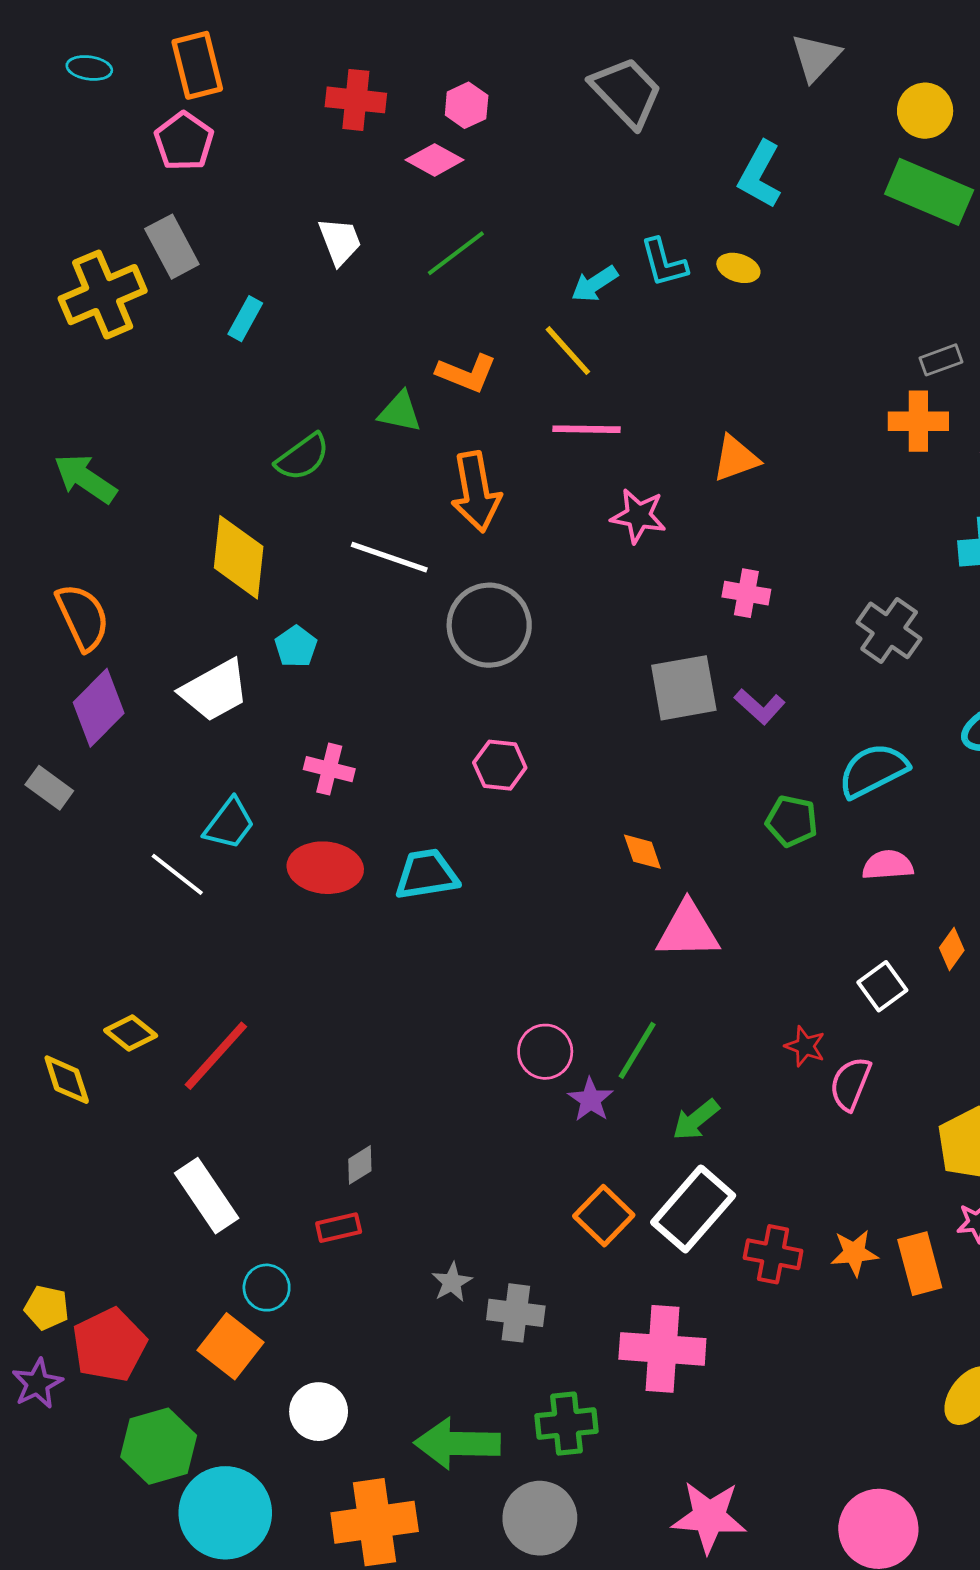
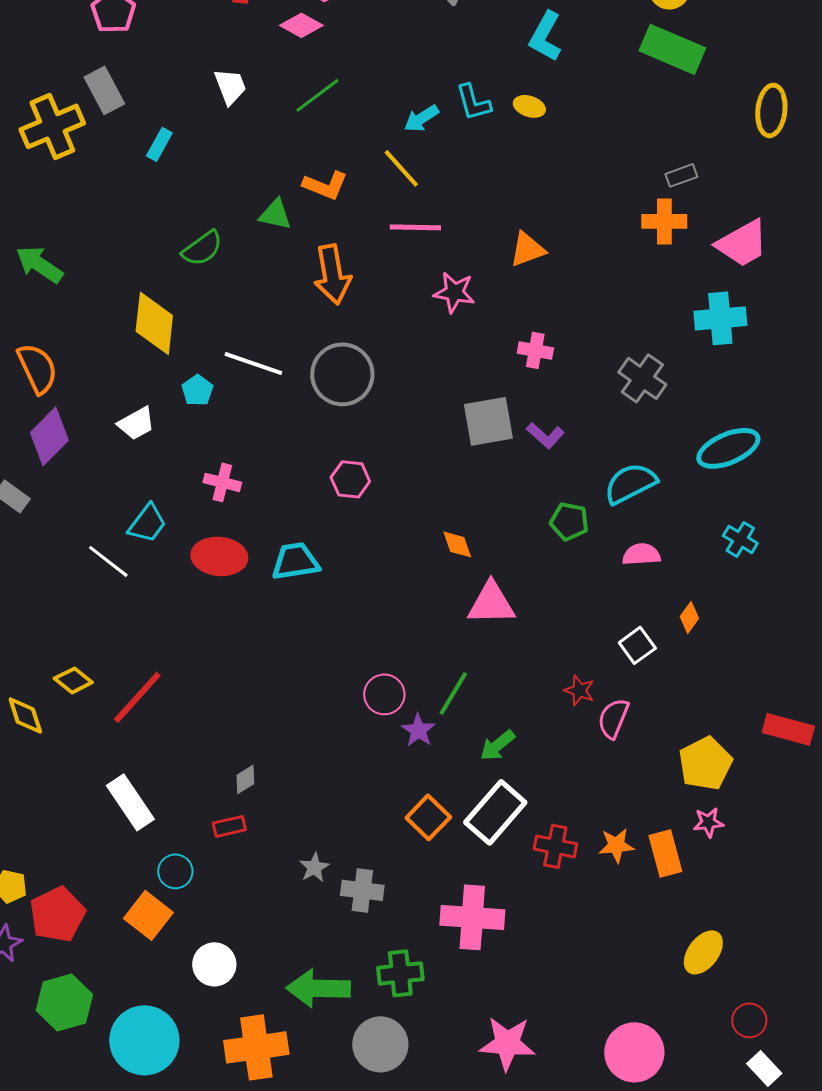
white line: (389, 557) -> (253, 363), moved
white trapezoid: (215, 690) -> (136, 423), size x0.7
green hexagon: (159, 1446) -> (64, 1002), moved

